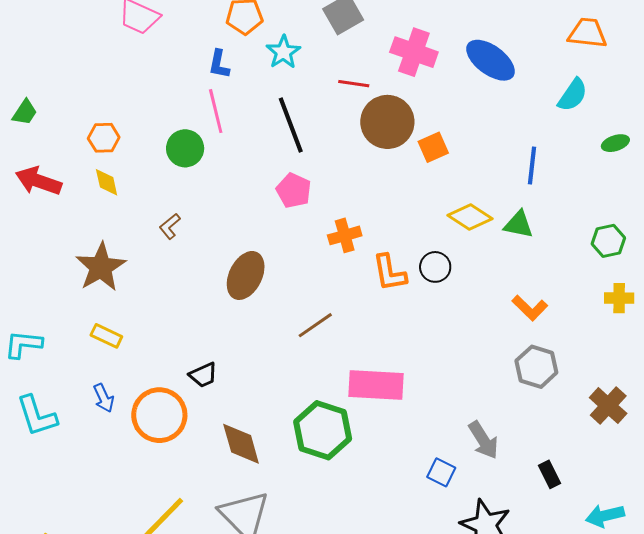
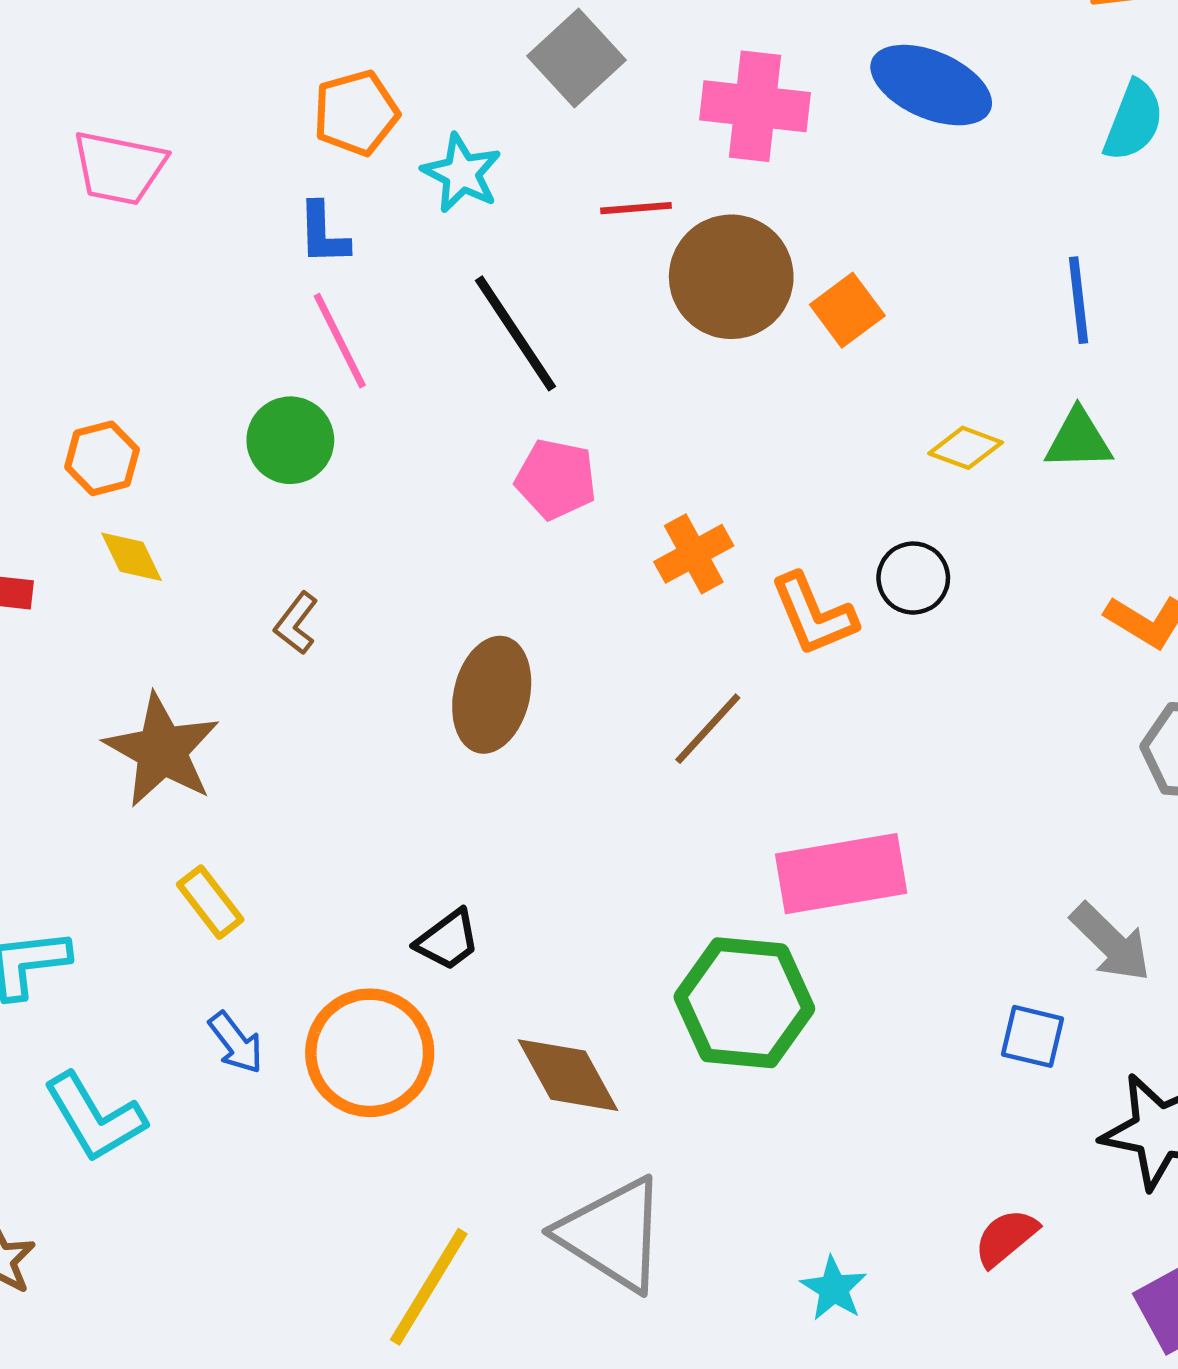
yellow diamond: (470, 217) -> (966, 448), size x0.7
brown line: (315, 325) -> (708, 729), moved
yellow rectangle: (106, 336) -> (210, 902), turned 40

